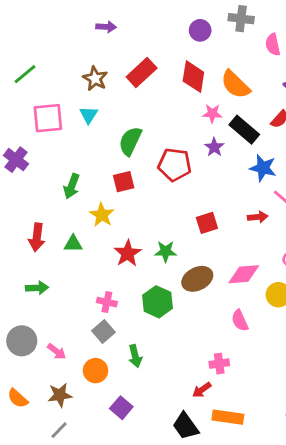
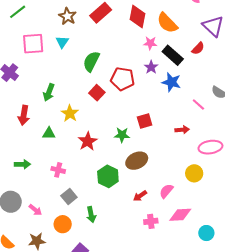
blue star: (263, 168) -> (171, 82), moved
red square: (124, 182) -> (97, 93), moved, turned -35
red arrow: (258, 217) -> (182, 130), moved
red arrow: (37, 237) -> (24, 115), moved
green star: (166, 251) -> (122, 135), moved
pink diamond: (244, 274) -> (180, 215), moved
pink cross: (107, 302) -> (58, 170), moved
pink semicircle: (240, 321) -> (166, 191), turned 63
red arrow: (202, 390) -> (140, 196), moved

